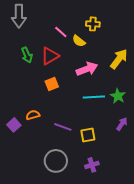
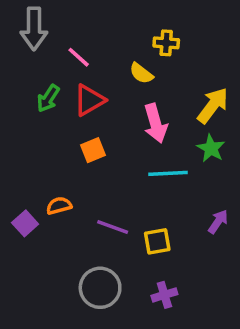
pink line: (61, 32) -> (79, 57), moved
green arrow: (27, 55) -> (48, 98), turned 56
pink arrow: (87, 69) -> (155, 123), turned 95
green star: (118, 96) -> (211, 148), moved

